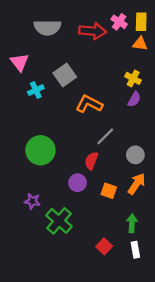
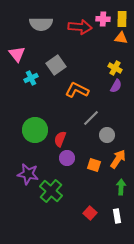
pink cross: (119, 22) -> (103, 19), turned -32
gray circle: (135, 155) -> (107, 135), moved
red semicircle: (91, 161) -> (60, 139), moved
purple star: (32, 201) -> (28, 174), size x1.5
green arrow: (132, 223) -> (121, 187), moved

